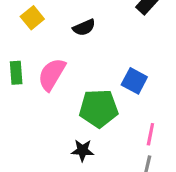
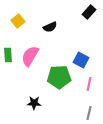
pink line: (150, 134) -> (89, 84), moved
black star: (83, 150) -> (34, 103), moved

